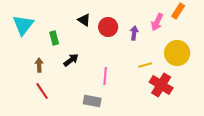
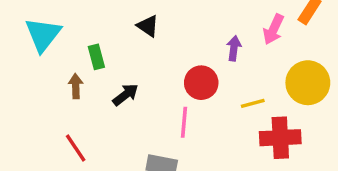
red circle: (108, 27) -> (201, 83), moved
brown arrow: (39, 65) -> (76, 86), moved
red cross: (161, 85) -> (280, 138), turned -35

